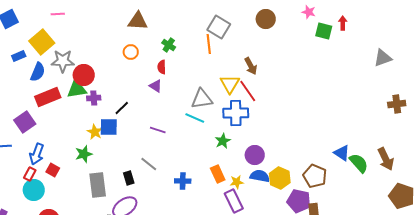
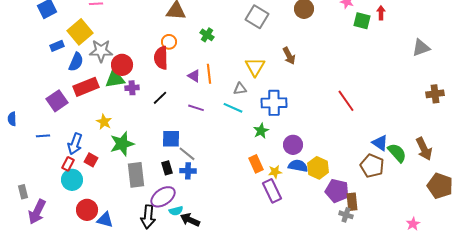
orange line: (209, 44) -> (209, 74), moved
red semicircle: (162, 67) -> (161, 58), moved, size x1.6
yellow triangle: (230, 84) -> (255, 67), moved
red line: (248, 91) -> (346, 101), moved
gray triangle: (202, 99) -> (240, 89), size x0.6
purple square: (25, 122) -> (57, 101), moved
blue square: (109, 127) -> (171, 139), moved
purple line: (158, 130) -> (196, 108), moved
yellow star: (95, 132) -> (104, 122), moved
green star: (84, 154) -> (122, 144), size x1.4
brown pentagon: (315, 176) -> (372, 166), moved
blue cross: (183, 181) -> (188, 171), moved

